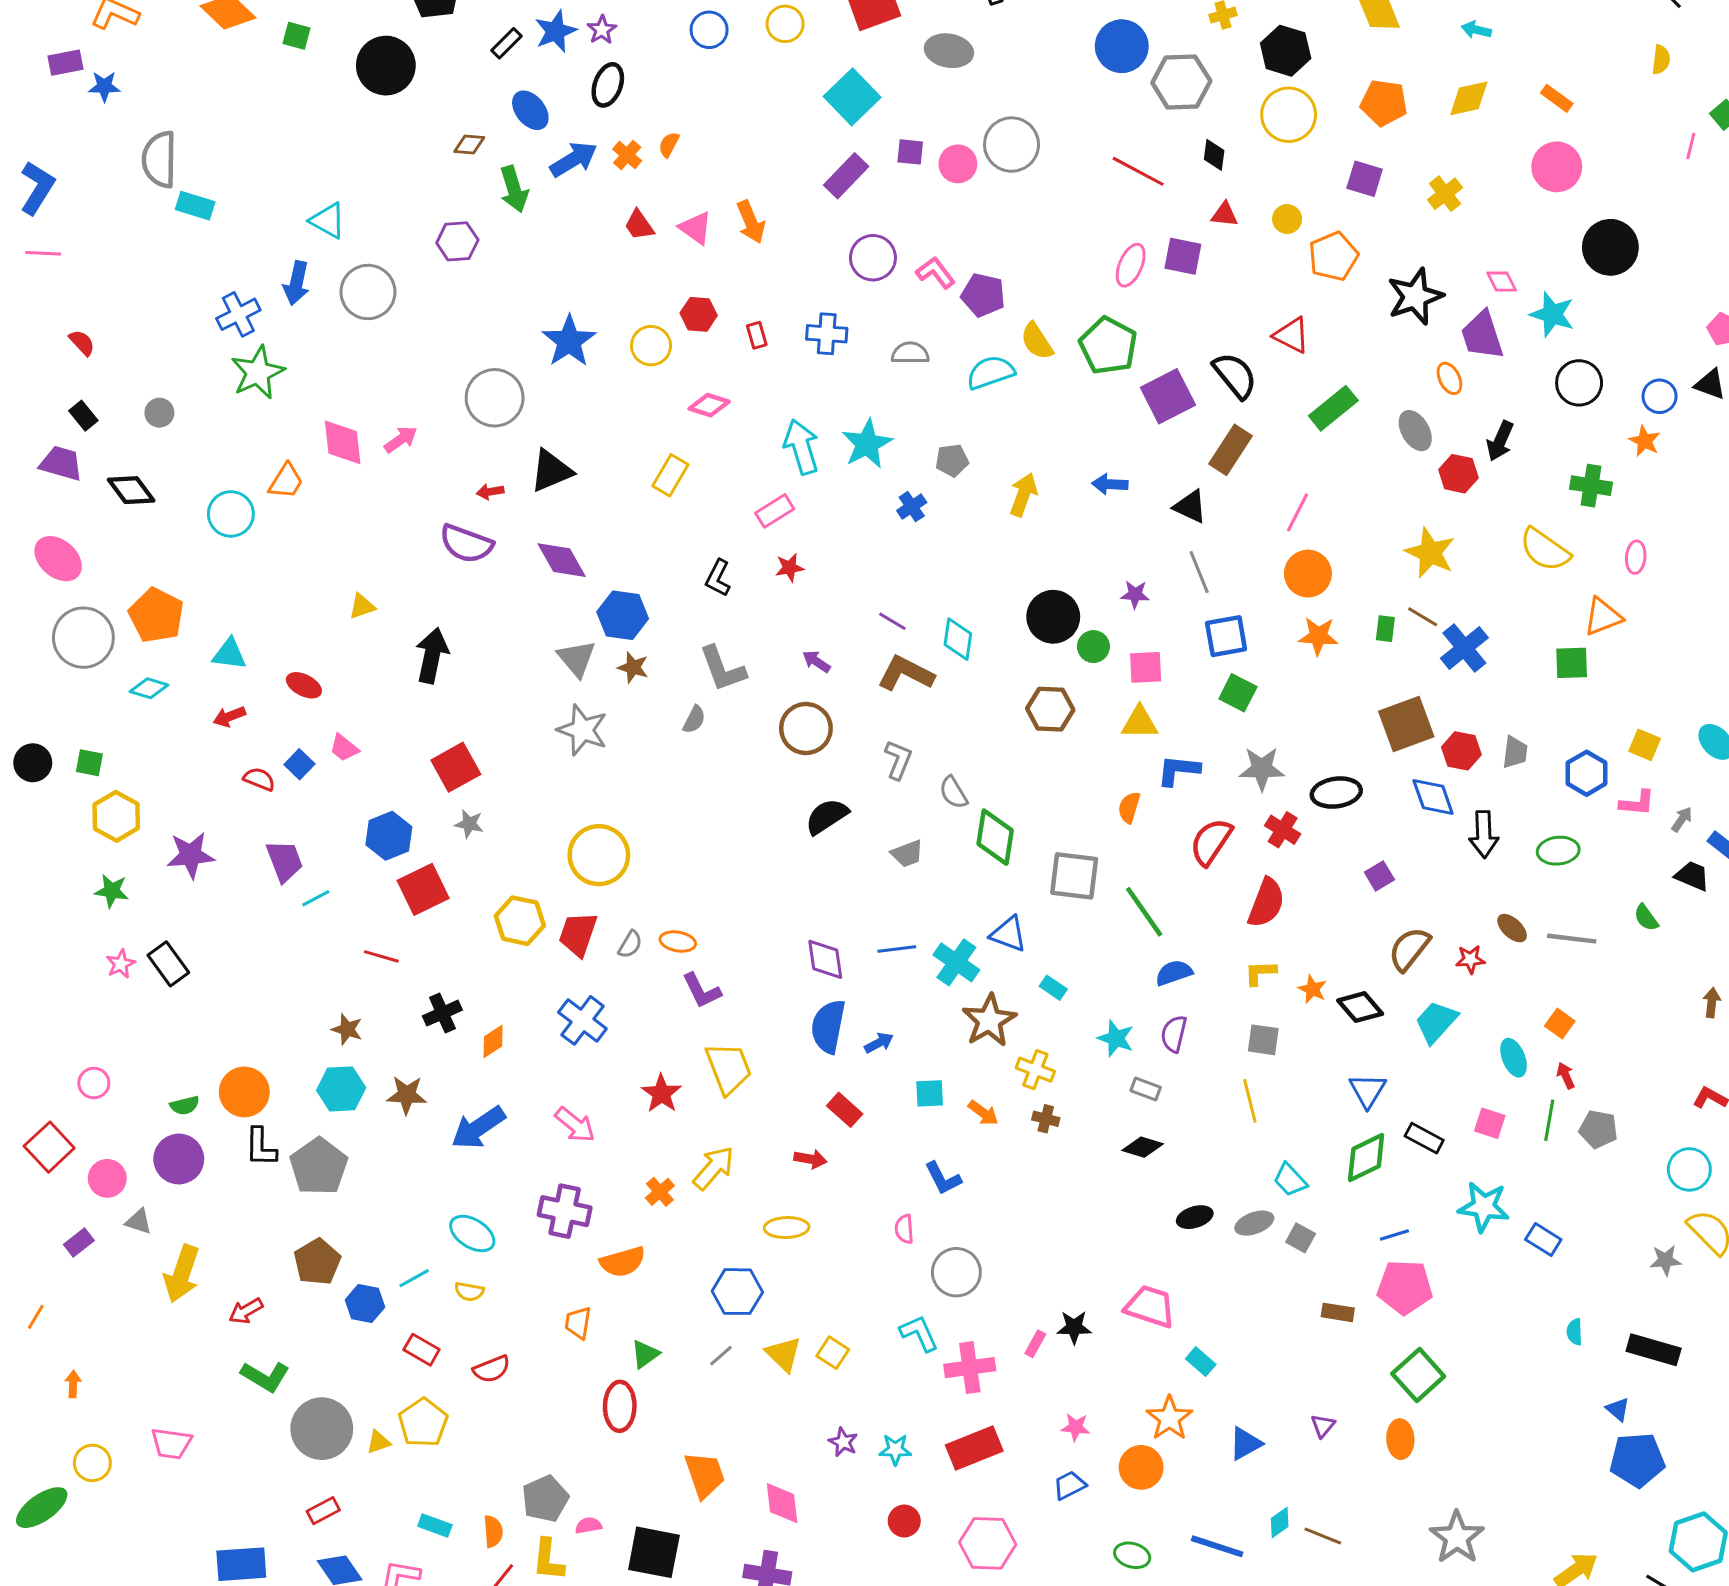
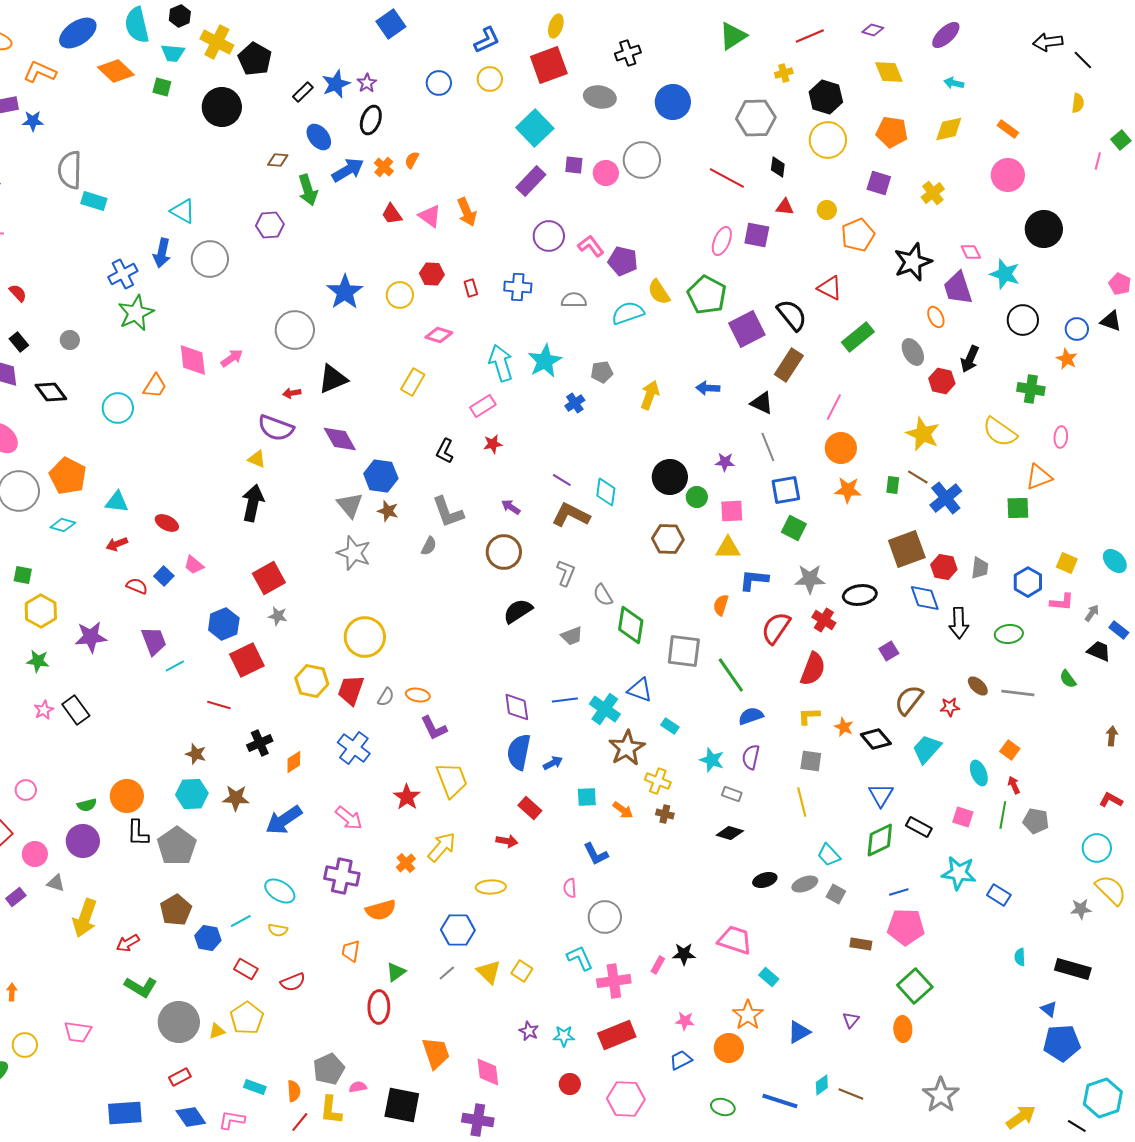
blue circle: (1122, 46) -> (673, 102), moved
yellow triangle: (362, 606) -> (257, 459), moved, turned 42

